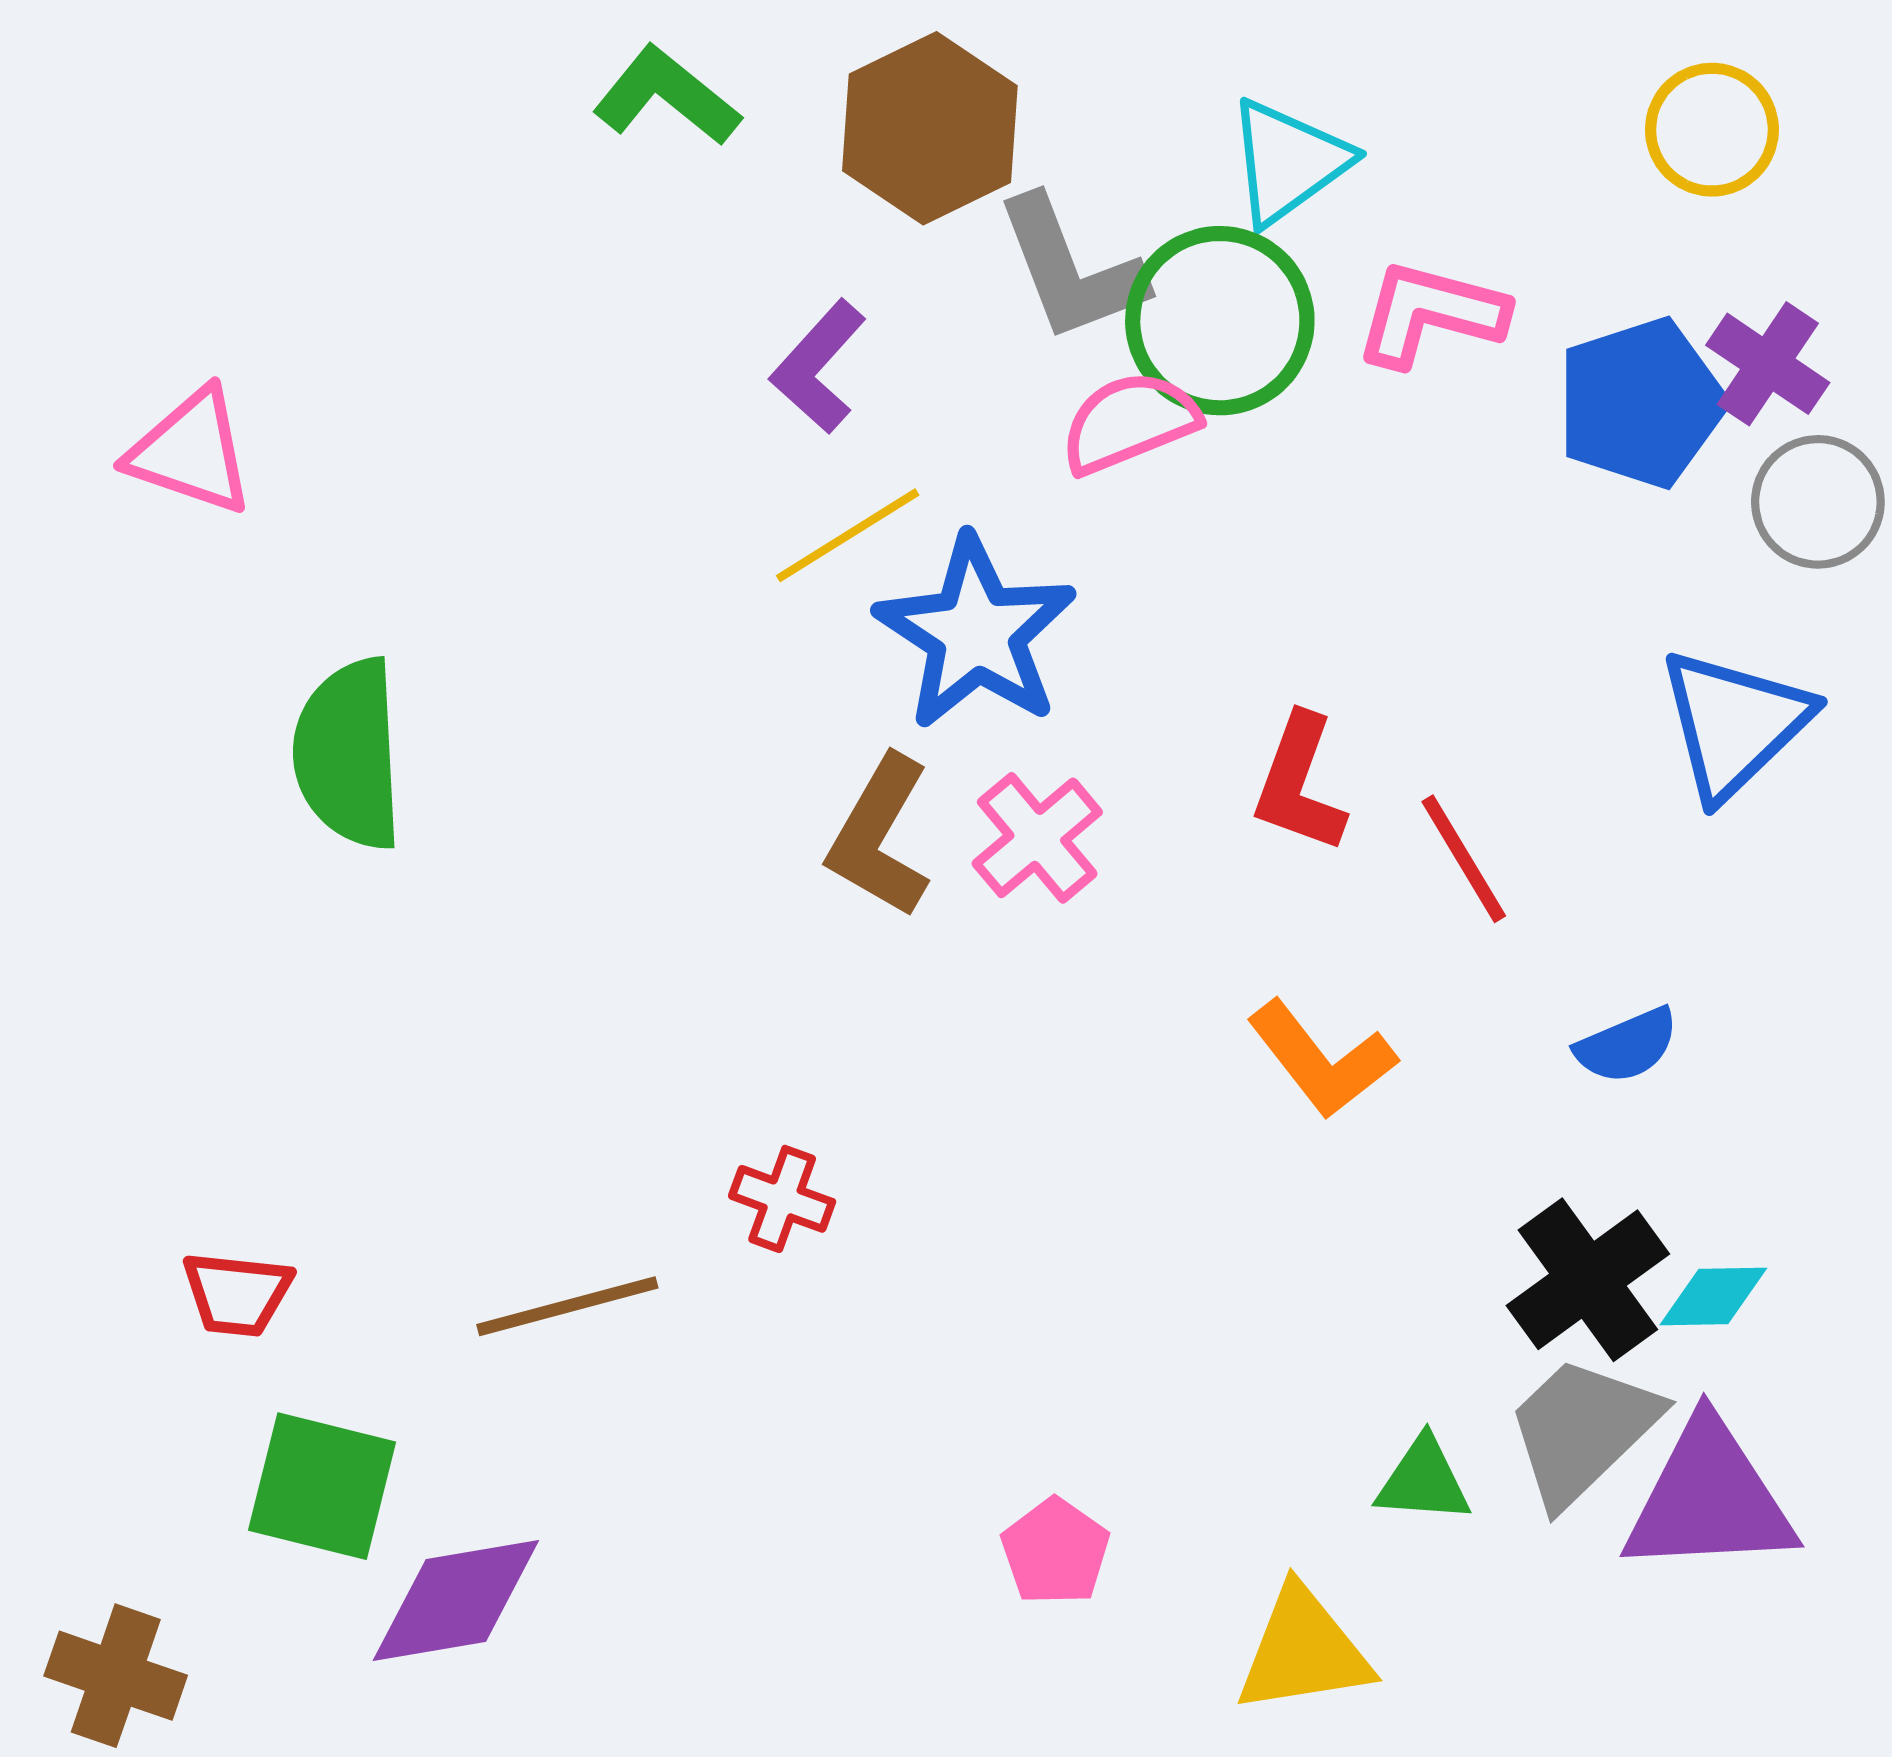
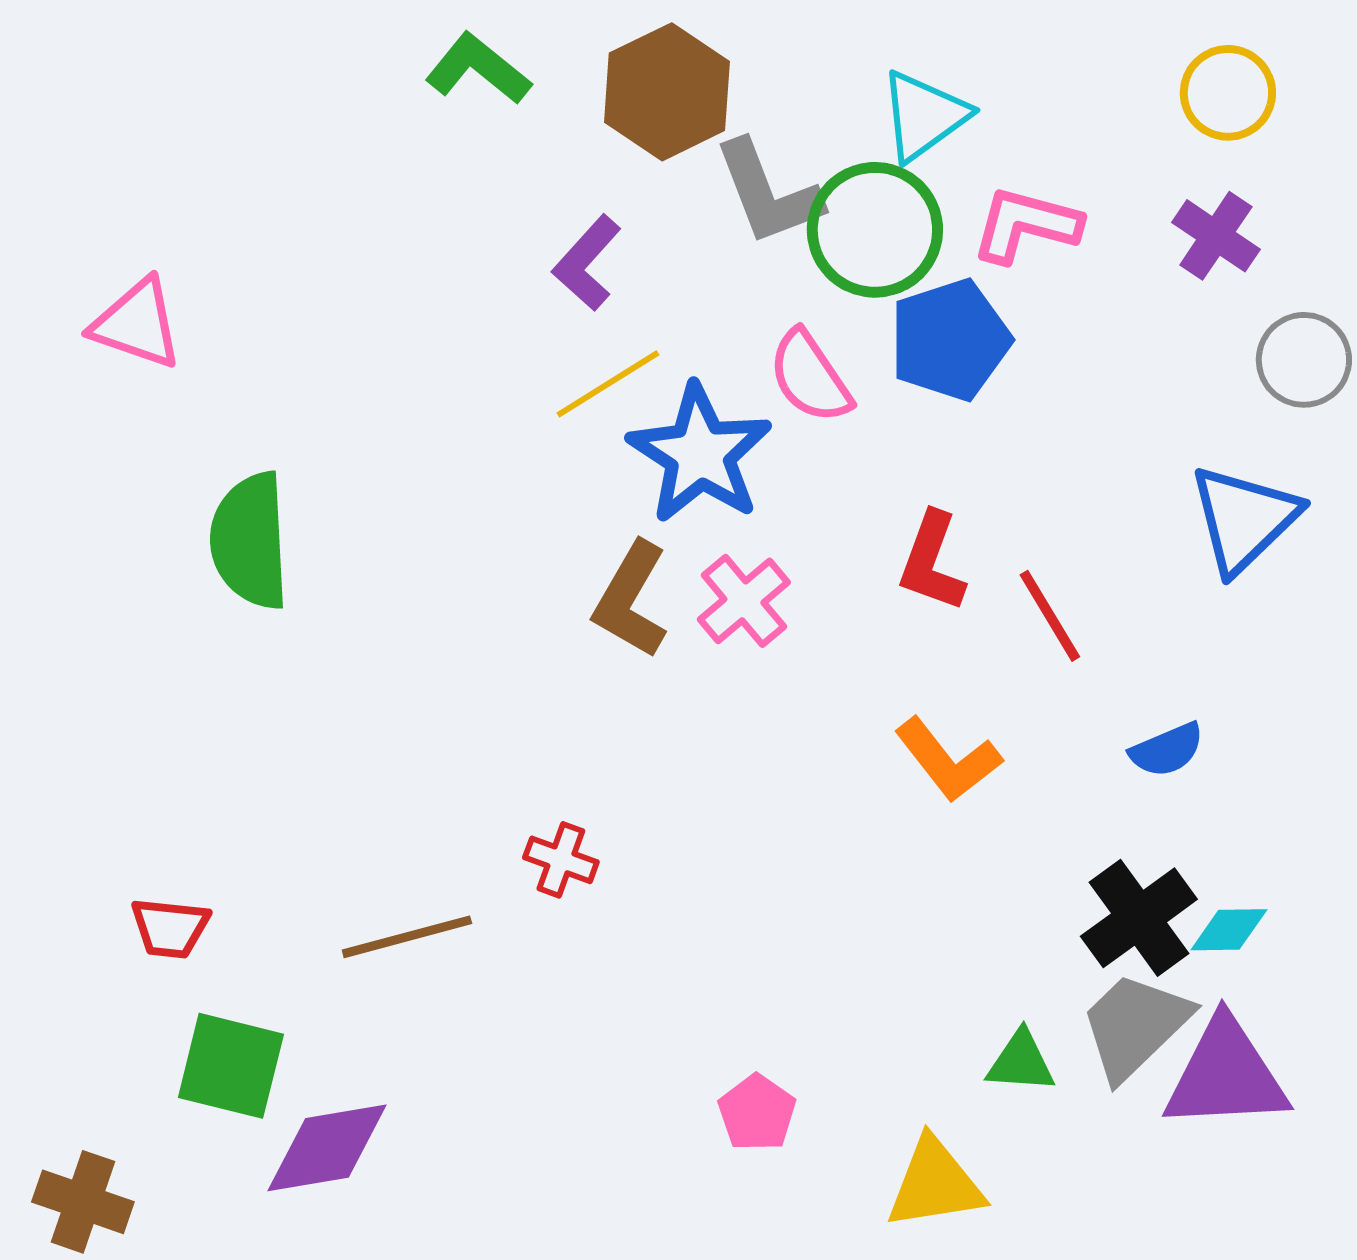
purple cross: (1768, 364) -> (1216, 236), moved
blue pentagon: (1641, 403) -> (950, 340), moved
pink semicircle: (1129, 422) -> (810, 377), moved, turned -102

